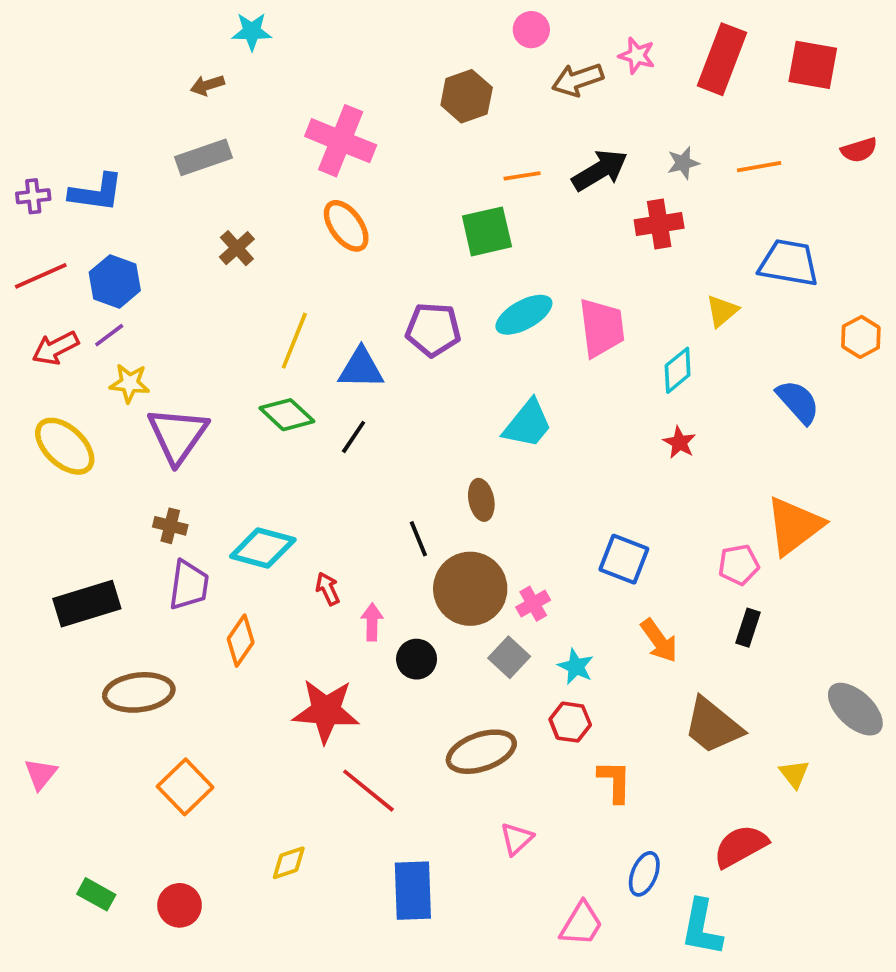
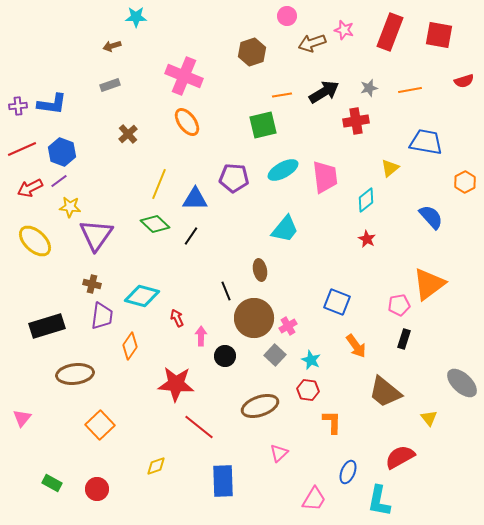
gray rectangle: (204, 157) -> (110, 85), size x0.7

